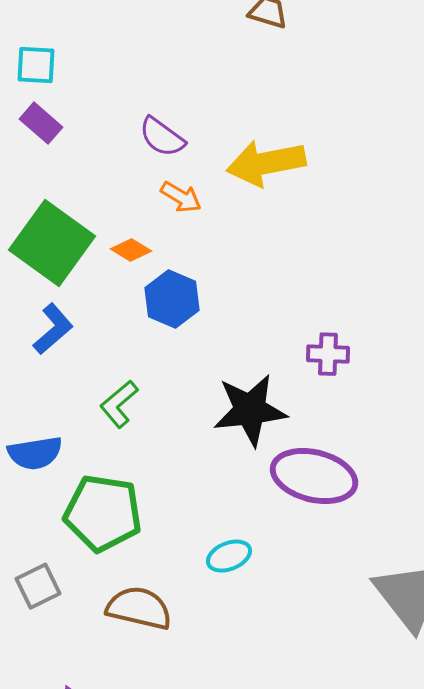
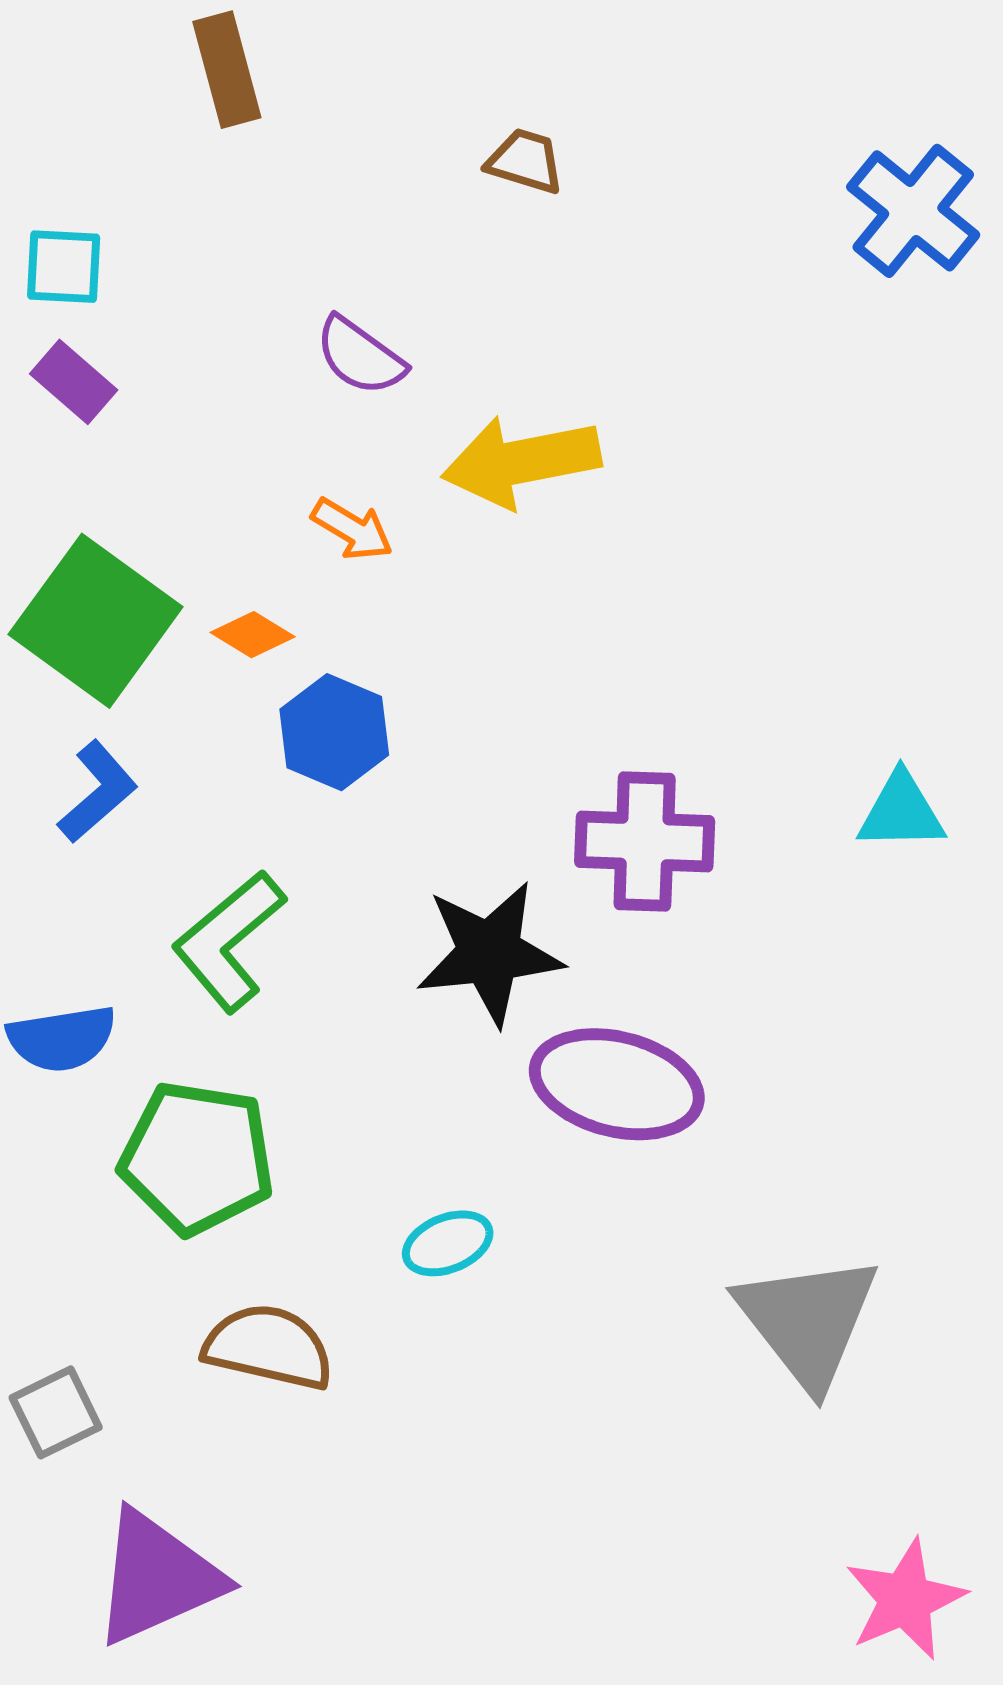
purple semicircle: (162, 137) -> (360, 356), moved
purple cross: (328, 354) -> (645, 842), size x1.6
green L-shape: (119, 404) -> (229, 941), size x1.5
gray square: (38, 586) -> (56, 1412), moved

